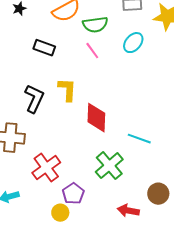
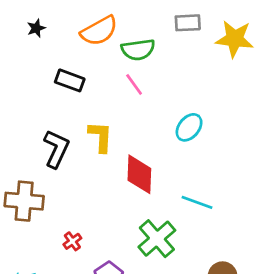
cyan ellipse: (133, 43) -> (189, 127), moved
red cross: (46, 168) -> (72, 241), size x0.5

